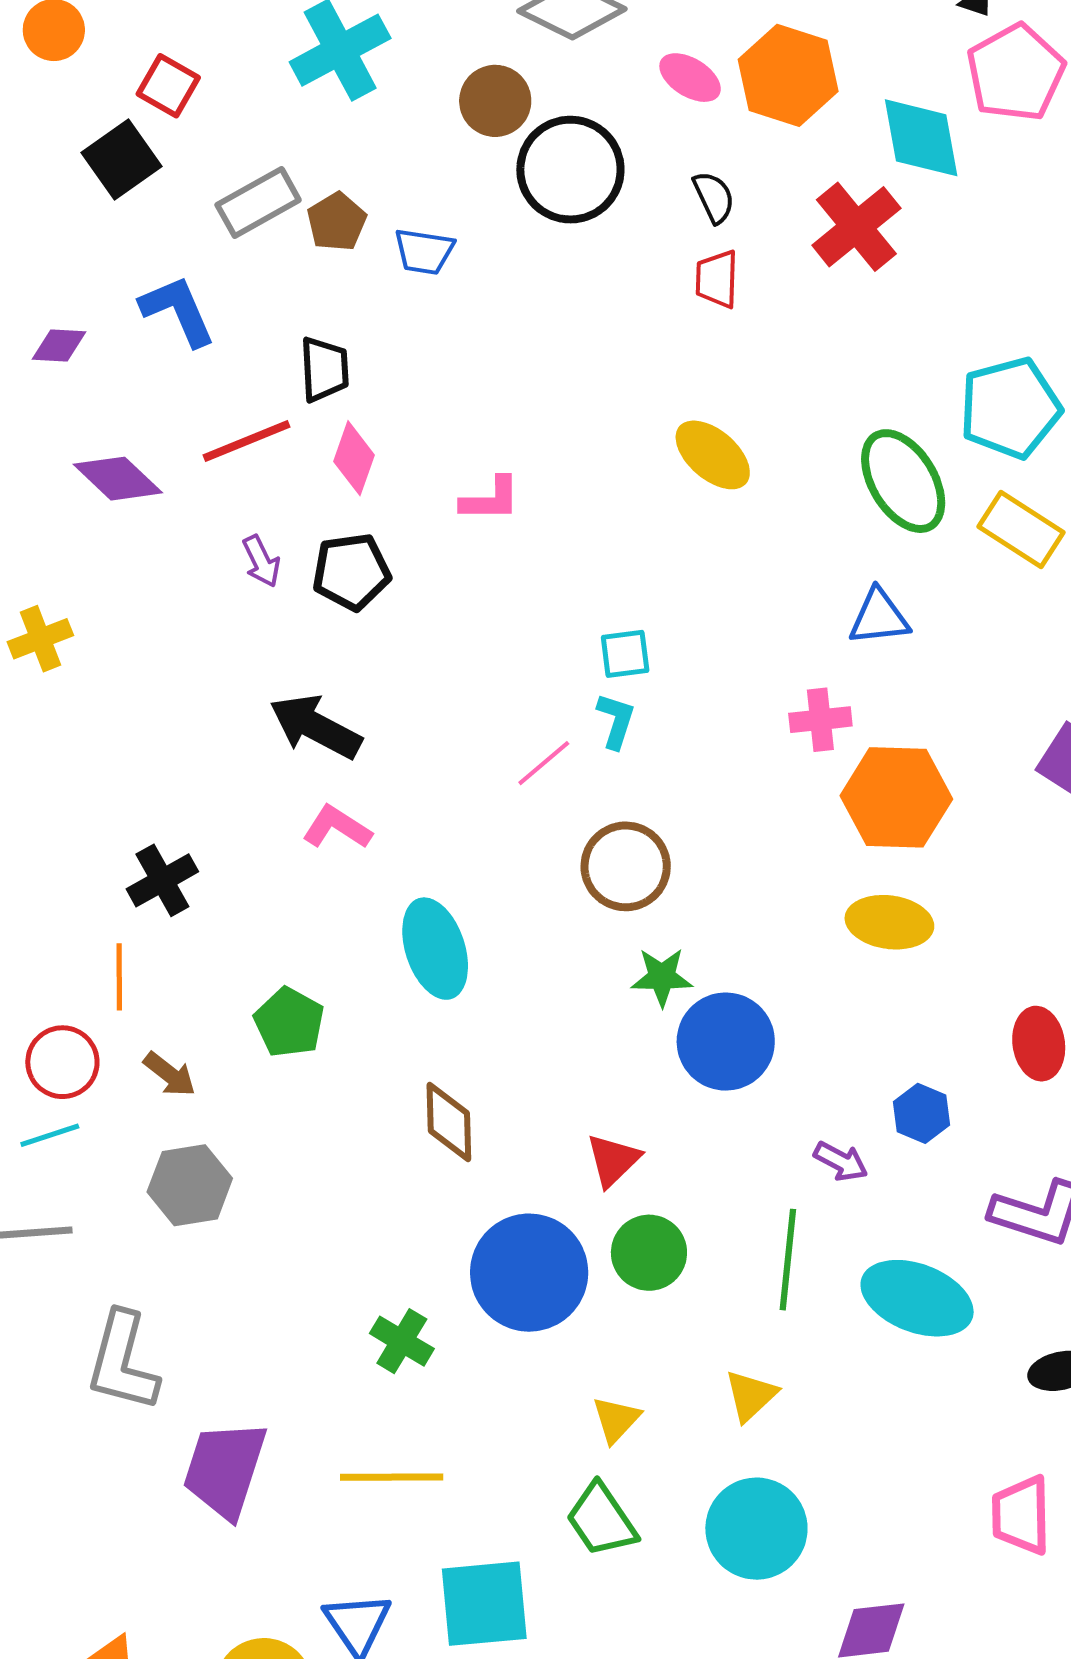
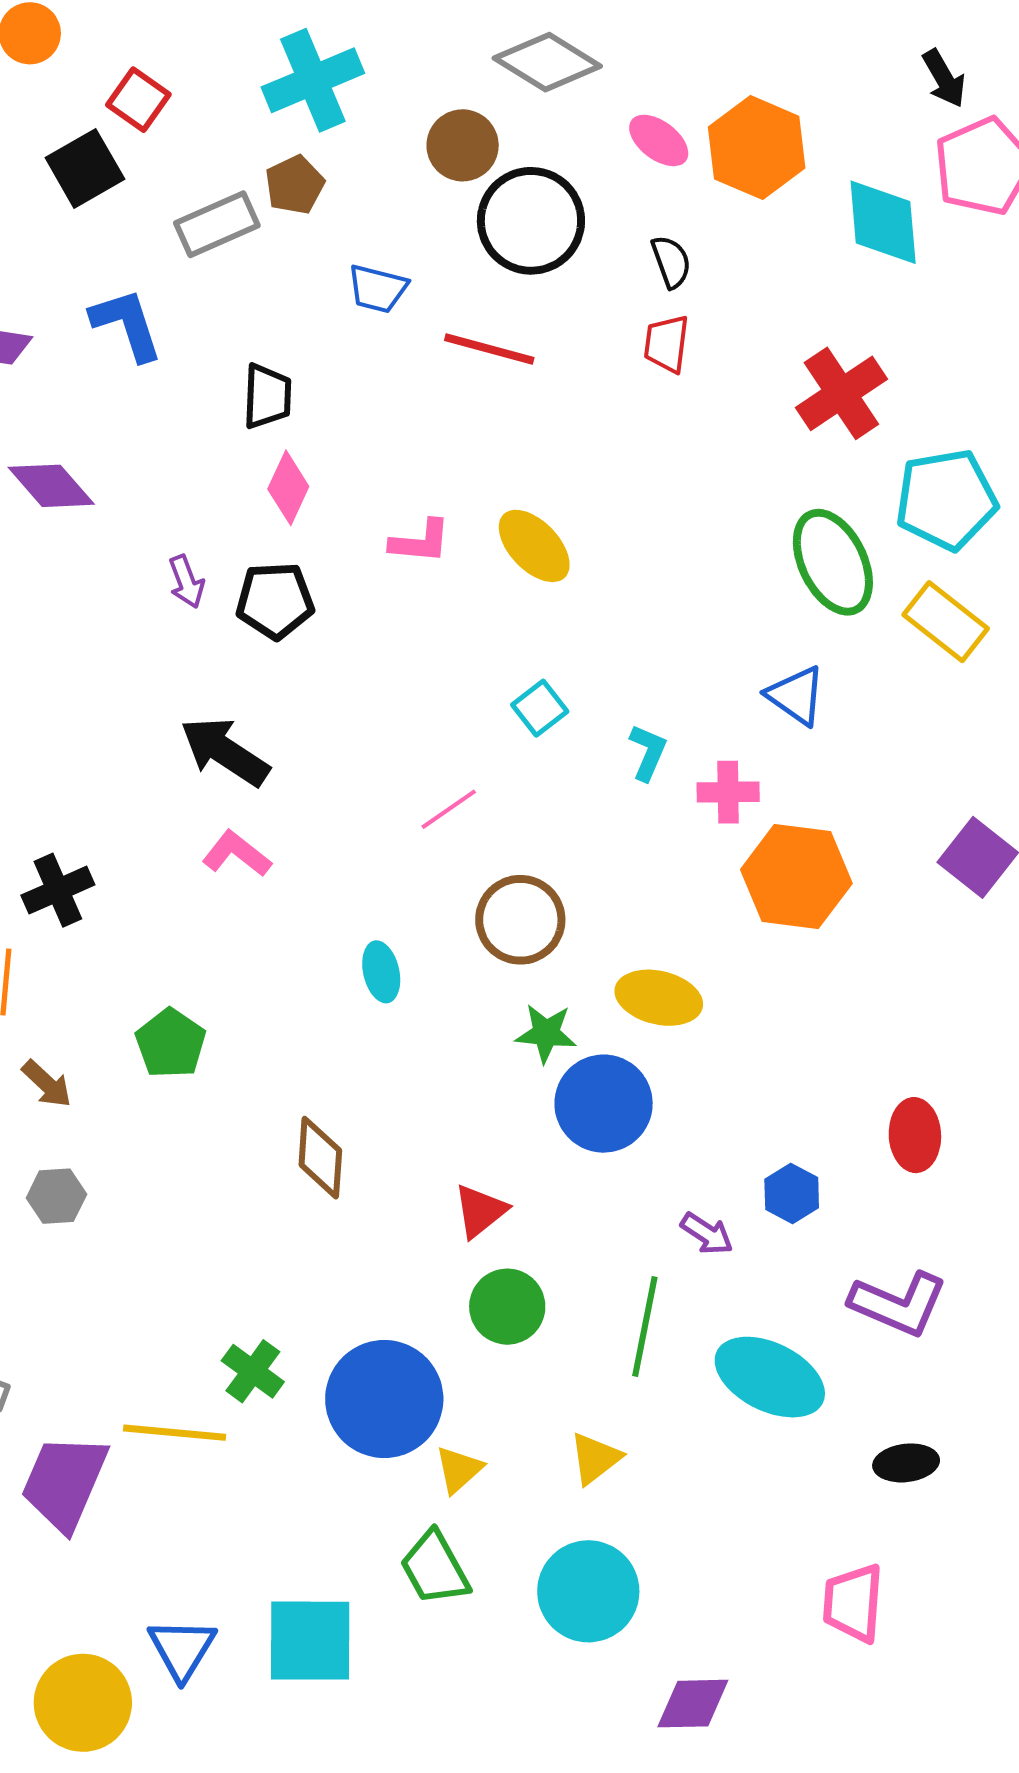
brown pentagon: (337, 222) -> (295, 185), moved
red cross: (856, 227) -> (841, 393), moved
red line: (246, 441) -> (489, 349), moved, turned 32
yellow ellipse: (713, 455) -> (534, 546), moved
blue triangle: (879, 617) -> (796, 695), turned 36
cyan square: (625, 654) -> (540, 708), turned -36
cyan L-shape: (616, 721) -> (648, 752), moved
yellow ellipse: (889, 922) -> (659, 998), moved
cyan ellipse: (435, 949) -> (381, 972), moved, size x0.6
gray hexagon: (190, 1185) -> (56, 1196), size x0.7
blue circle: (529, 1273) -> (384, 1399), moved
yellow line: (392, 1477) -> (175, 1433), moved

